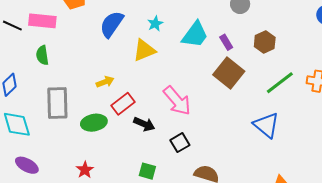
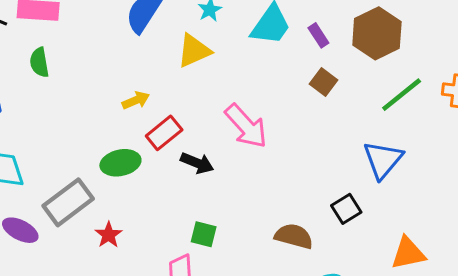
brown hexagon: (265, 42) -> (377, 33), size x1.5
brown square: (229, 73) -> (323, 82), size x0.6
gray rectangle: (57, 103) -> (68, 202), moved, turned 56
blue triangle: (266, 125) -> (383, 160), turned 32
black square: (180, 143) -> (346, 209), moved

